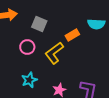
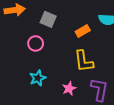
yellow L-shape: (54, 53) -> (84, 61), moved, turned -60

